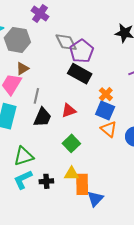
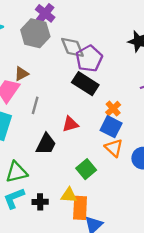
gray hexagon: (17, 40) -> (35, 33), moved
black trapezoid: (42, 117) -> (46, 144), moved
green square: (71, 143) -> (86, 169), moved

